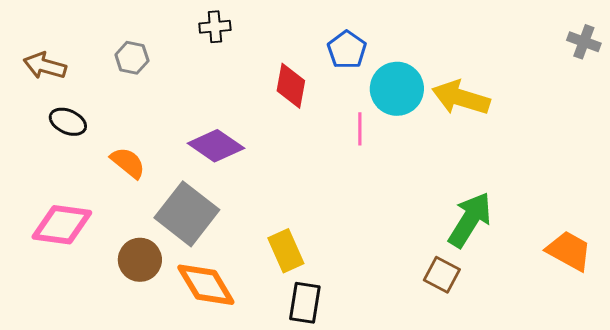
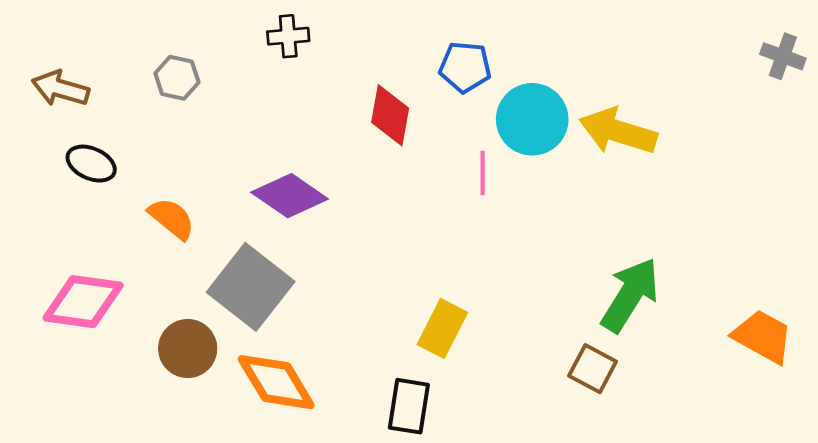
blue pentagon: (347, 50) -> (465, 67), turned -30
yellow rectangle: (286, 251) -> (442, 328), moved, turned 51

